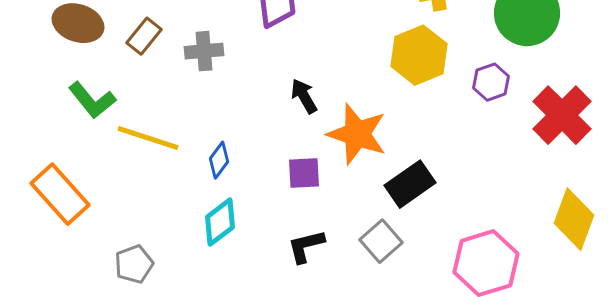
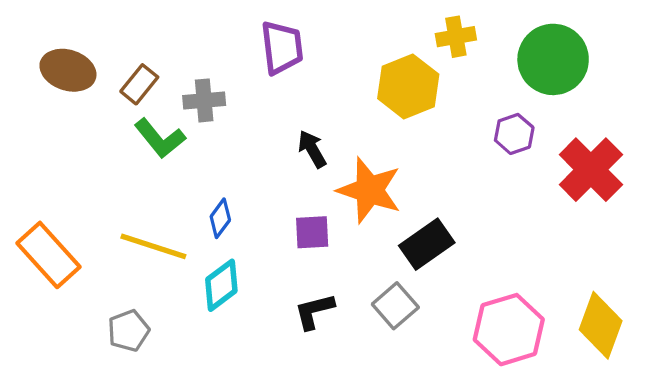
yellow hexagon: (419, 55) -> (408, 86), moved
green L-shape: (92, 100) -> (160, 138), moved
yellow line: (148, 138) -> (153, 246), moved
yellow diamond: (574, 219) -> (601, 325), moved

